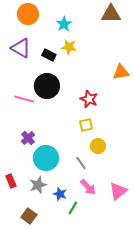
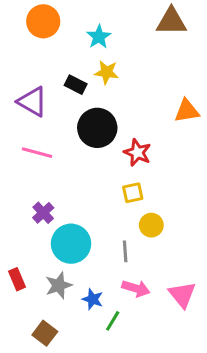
purple triangle: (21, 48) -> (32, 102), moved
black circle: (47, 86) -> (97, 128), moved
gray line: (81, 163) -> (125, 251), turned 32
pink arrow: (88, 187) -> (136, 288), turned -30
pink triangle: (118, 191) -> (182, 295), turned -30

